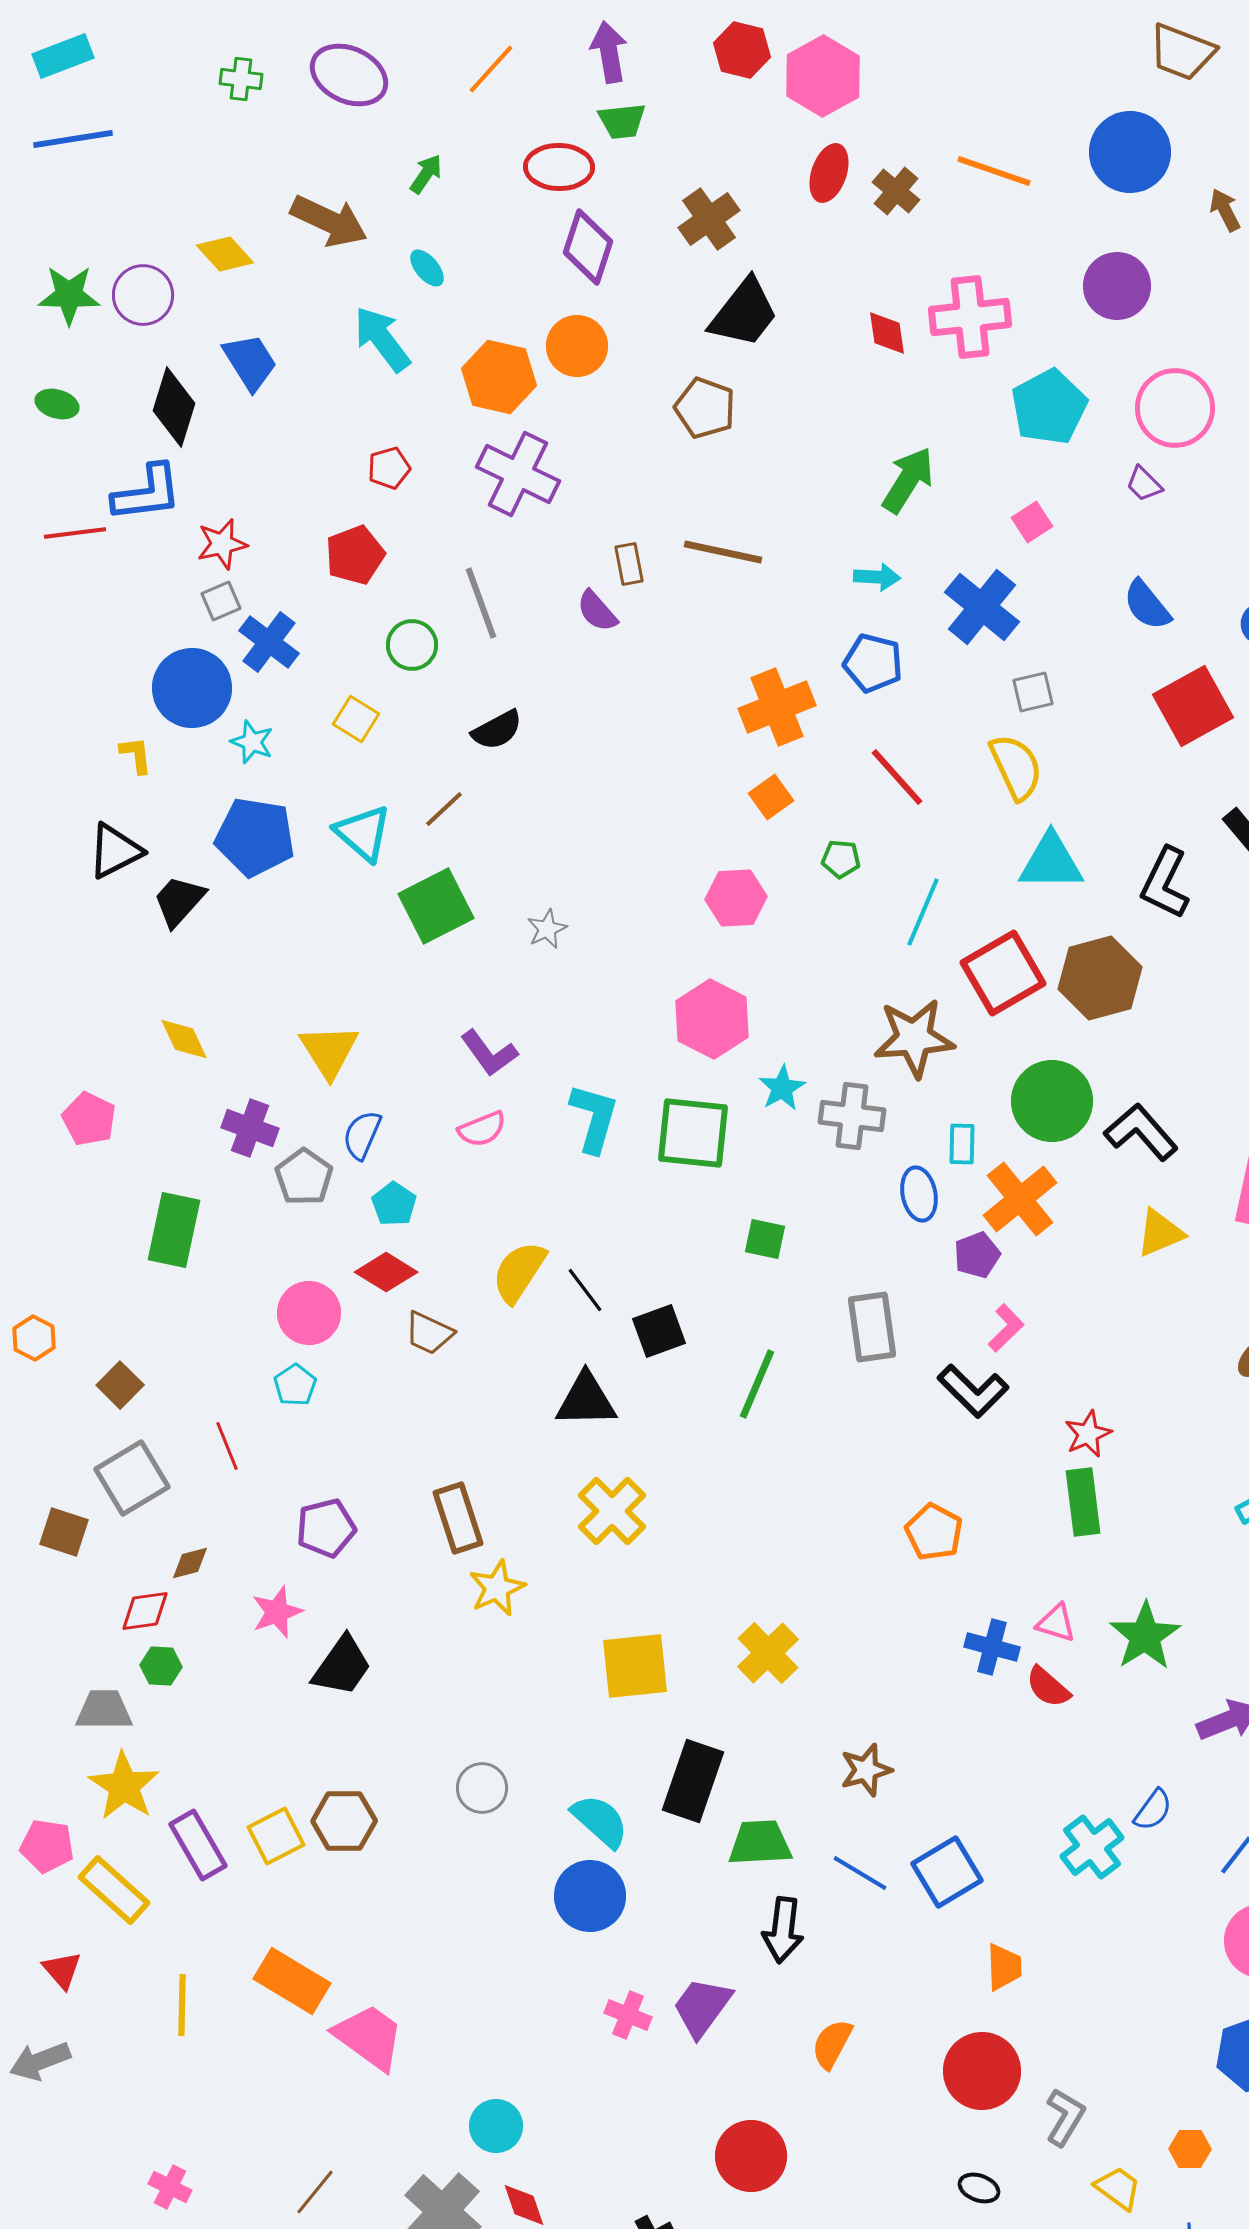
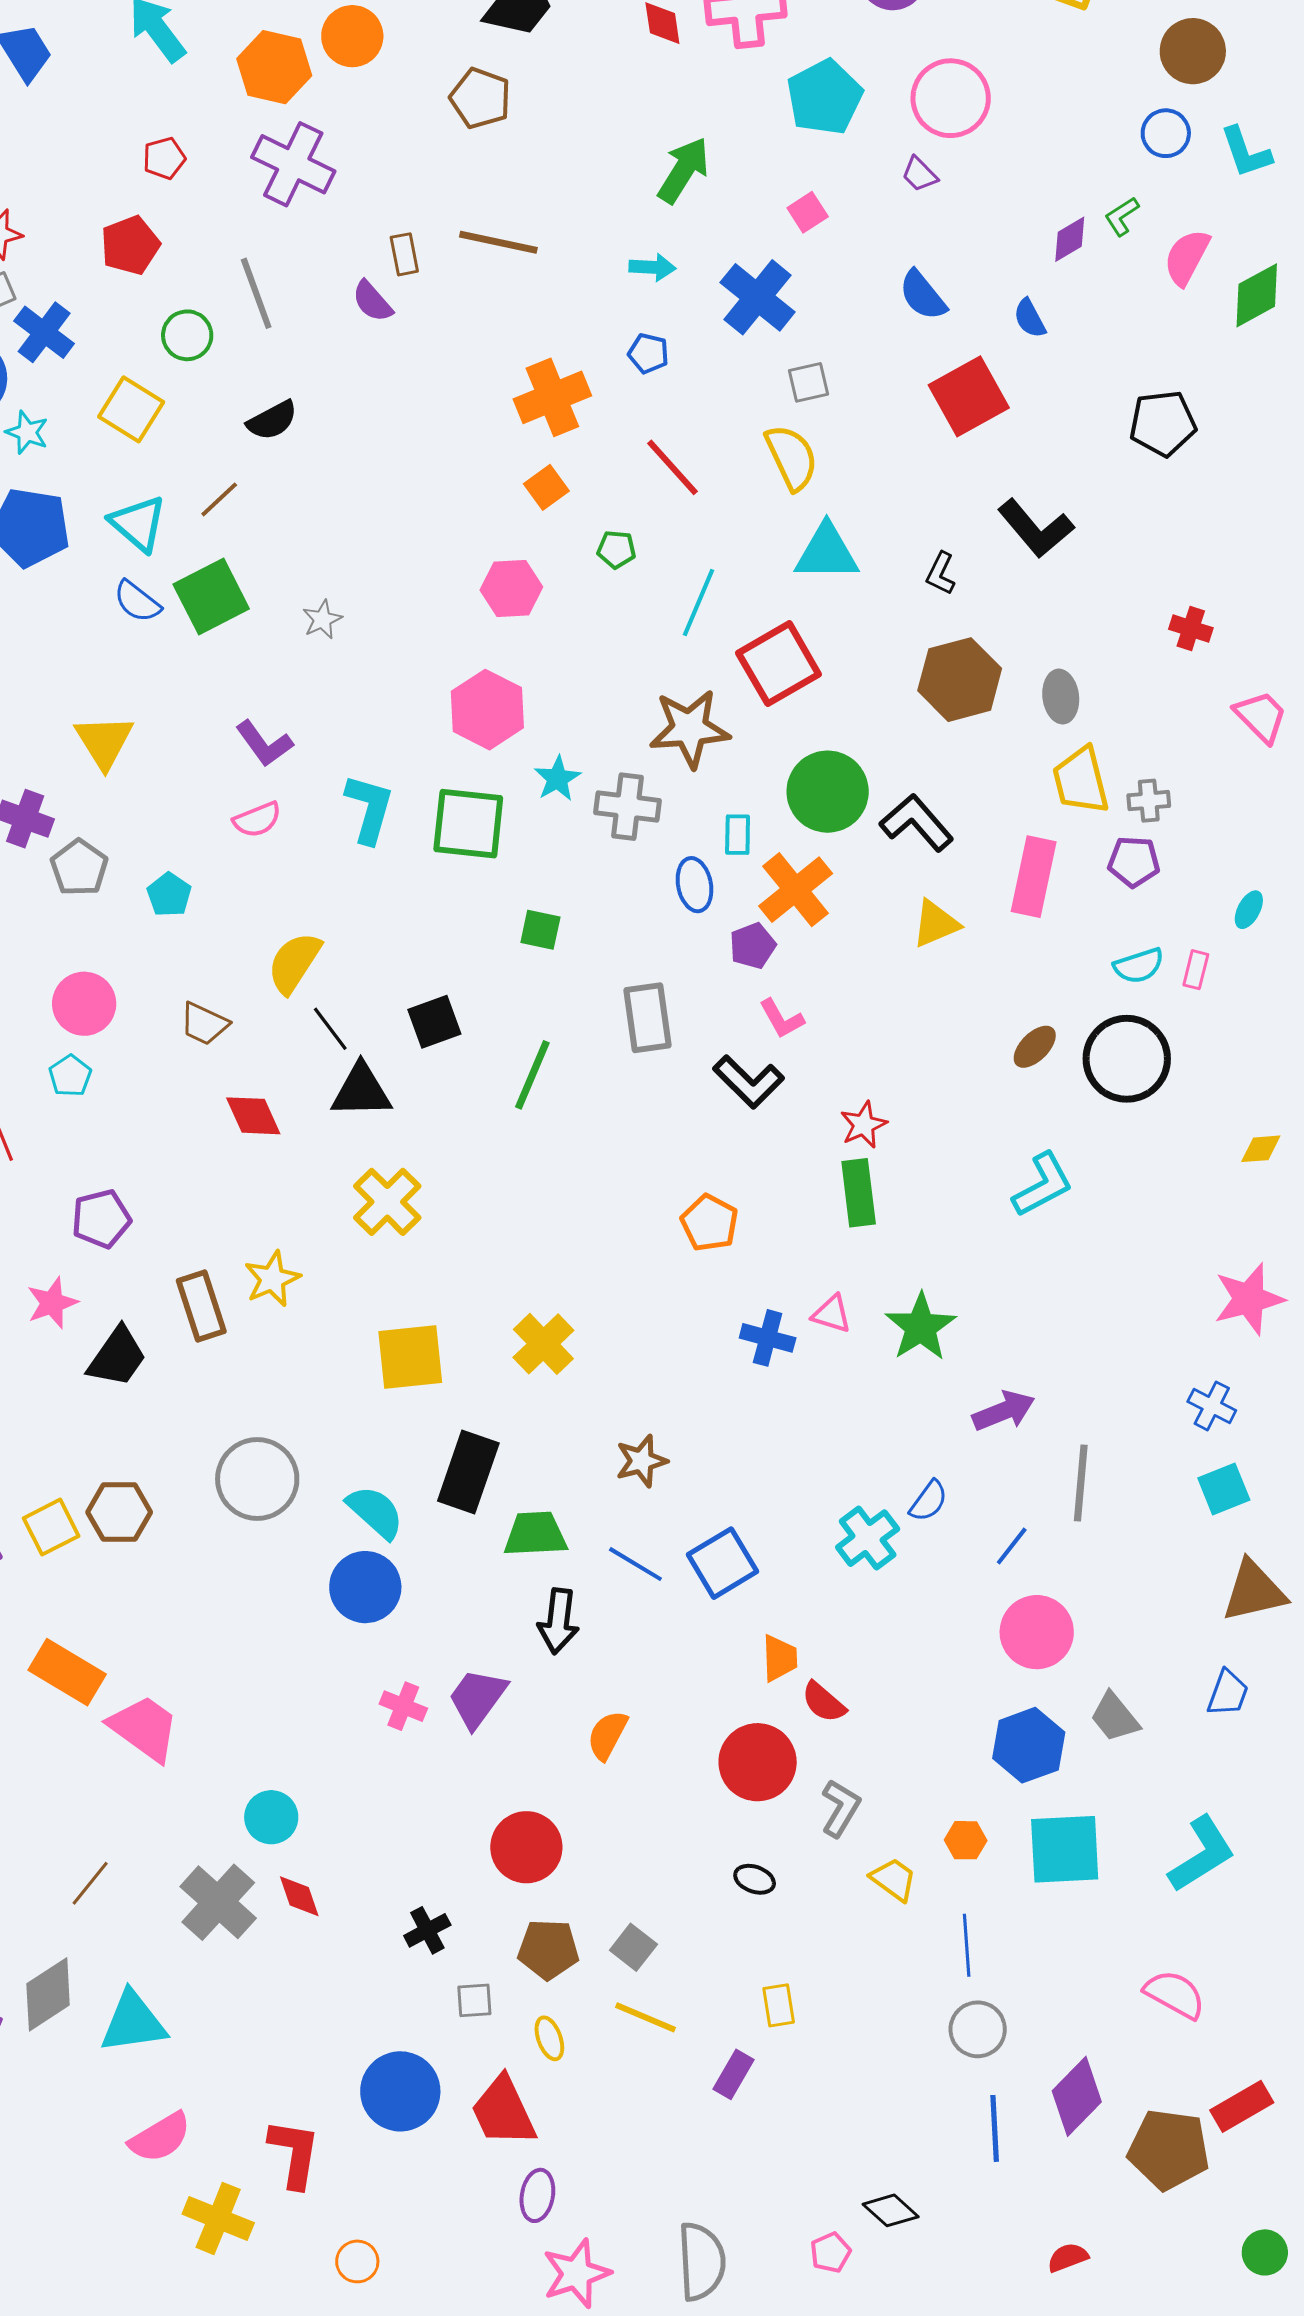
blue pentagon: (873, 663) -> (648, 353), size x0.7
yellow square: (356, 719) -> (131, 409), size x1.4
black L-shape: (1165, 883) -> (941, 573), size x0.6
brown hexagon: (1100, 978) -> (960, 680), moved
blue semicircle: (362, 1135) -> (137, 601), moved, turned -75
red diamond: (386, 1272) -> (253, 1116), moved, turned 34
black line: (585, 1290) -> (330, 1029), moved
pink L-shape: (1006, 1328) -> (782, 1019), turned 105
brown rectangle: (458, 1518) -> (201, 1306), moved
red semicircle: (1048, 1687) -> (824, 1702), moved
gray circle: (482, 1788) -> (257, 1479), size x1.6

